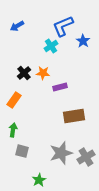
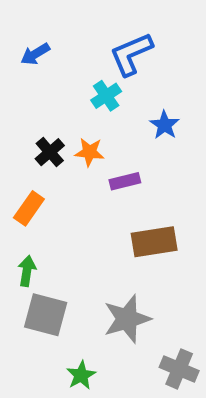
blue star: (83, 41) -> (165, 125), moved
gray square: (22, 151) -> (46, 315), size x1.5
gray cross: (86, 157) -> (179, 369), moved, turned -36

